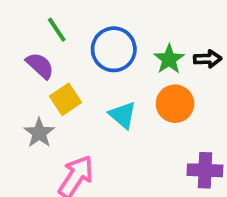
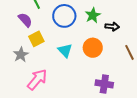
green star: (169, 59) -> (93, 15), moved

